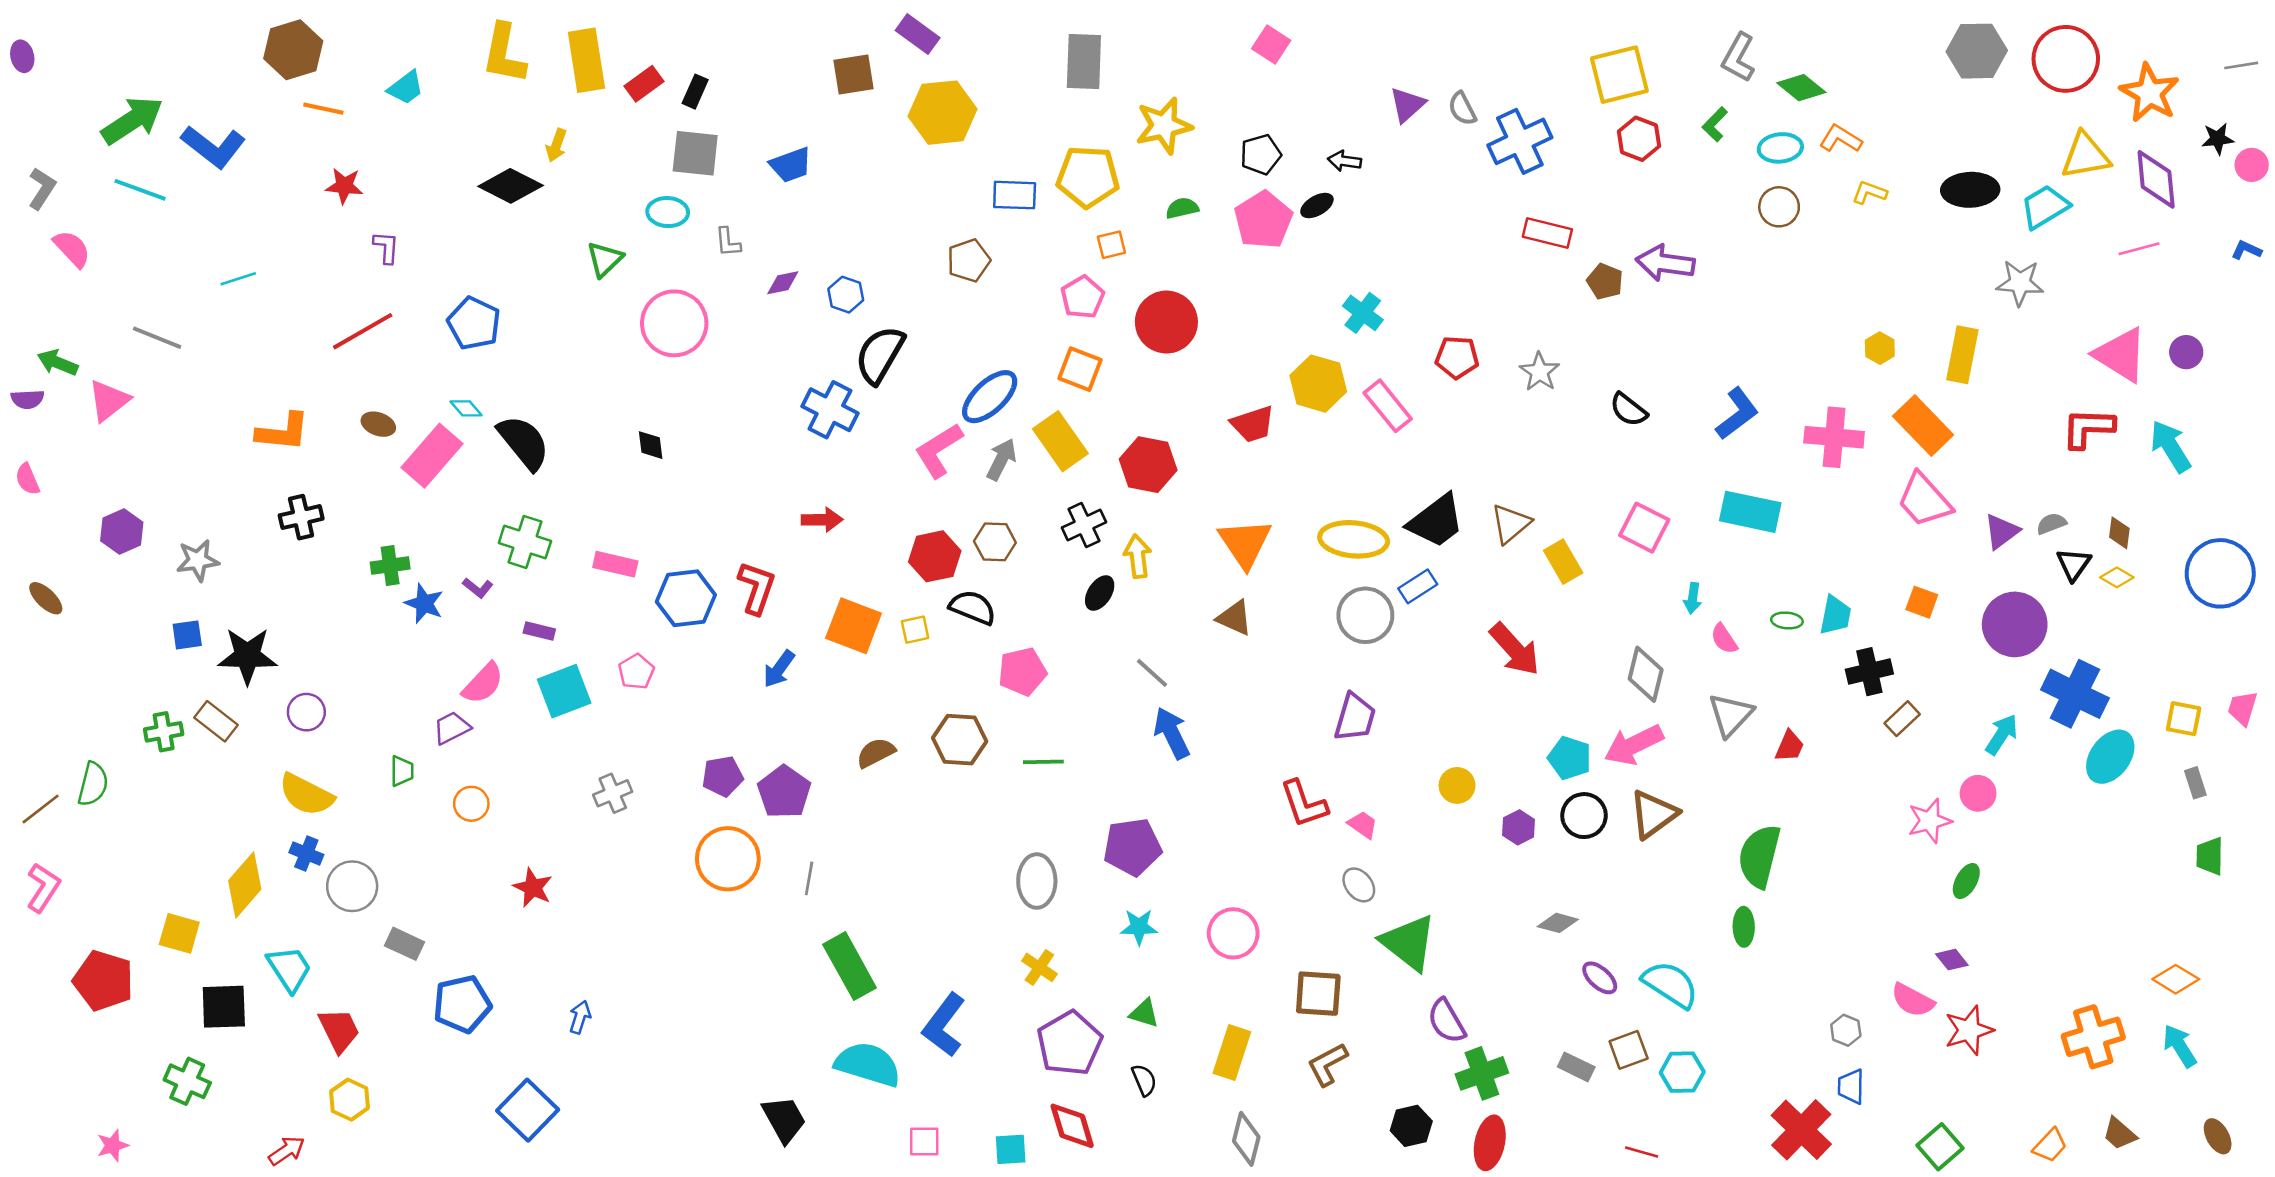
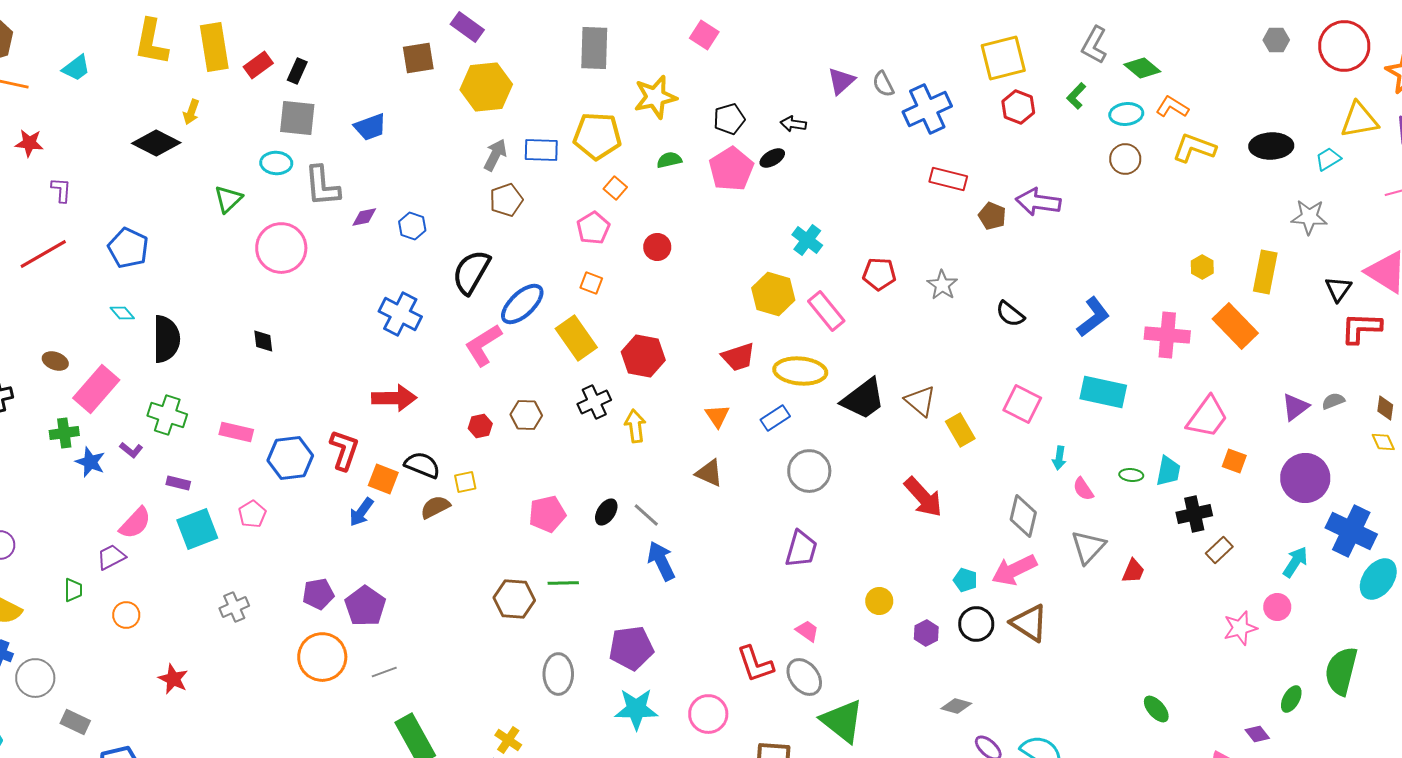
pink square: (1271, 44) -> (704, 35), moved
gray hexagon: (1977, 51) -> (1276, 40), size x0.6
yellow L-shape: (1869, 192) -> (1194, 148), size x1.6
cyan trapezoid: (2045, 207) -> (1328, 159), size x0.7
gray L-shape: (728, 242) -> (322, 186), size x1.8
orange square: (1111, 245) -> (615, 188), turned -35
red circle: (1166, 322) -> (657, 247), size x0.6
black semicircle: (880, 355) -> (471, 272), moved
orange square: (1080, 369) -> (591, 283), size x0.7
brown ellipse: (378, 424) -> (55, 361), moved
red trapezoid: (1253, 424) -> (738, 357), moved
black semicircle: (524, 442) -> (166, 339), turned 39
pink rectangle: (432, 456) -> (96, 389), moved
gray arrow: (1001, 459) -> (495, 155), moved
pink trapezoid: (1924, 500) -> (1207, 417), moved, turned -102
red arrow: (822, 520) -> (394, 398), size x1.4
brown triangle: (1511, 524) -> (920, 401), turned -40
yellow ellipse: (1354, 539) -> (800, 371), moved
orange triangle: (1245, 543) -> (717, 416), size x0.6
red hexagon: (935, 556) -> (480, 426), size x0.6
black triangle: (2074, 564) -> (1338, 289), moved
yellow diamond: (2117, 577) -> (1383, 442), turned 35
blue rectangle: (1418, 586) -> (775, 418), moved
black ellipse: (1100, 593) -> (606, 512), moved
black semicircle: (973, 607) -> (422, 465), moved
orange square: (854, 626) -> (383, 479), moved, size x0.7
brown hexagon: (960, 740) -> (514, 599), moved
brown semicircle: (876, 753) -> (435, 507), moved
cyan pentagon: (1570, 758) -> (965, 580), size x0.7
red L-shape: (1304, 804) -> (755, 664), moved
brown triangle: (1653, 814) -> (1029, 623), turned -51
green semicircle: (1759, 856) -> (1341, 671), moved
gray line: (809, 878) -> (384, 672), turned 60
green ellipse: (1966, 881) -> (1291, 699), moved
gray ellipse: (1359, 885) -> (804, 677), size x1.4
cyan star: (1139, 927) -> (636, 709), size x1.5
green ellipse: (1744, 927) -> (1156, 709), moved, turned -40
yellow cross: (1039, 967) -> (508, 740), moved

